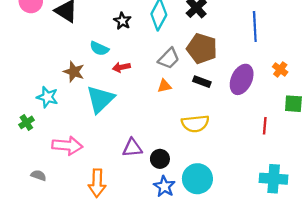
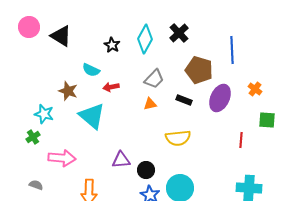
brown pentagon: (202, 49) -> (199, 70), moved
cyan triangle: (100, 99) -> (92, 116), turned -36
green cross: (26, 122) -> (33, 137), moved

